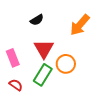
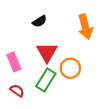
orange arrow: (80, 25) -> (85, 27), turned -55

